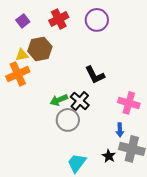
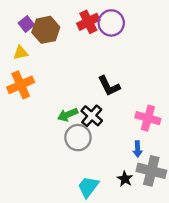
red cross: (59, 19) -> (88, 22), moved
brown hexagon: (40, 49) -> (46, 30), moved
yellow triangle: (22, 55) -> (21, 53), moved

